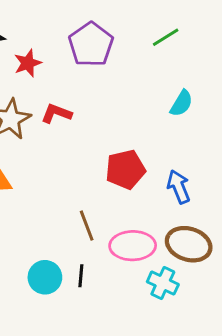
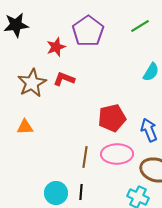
red star: (28, 63) -> (56, 47), moved
brown line: (87, 226) -> (85, 157), turned 30
pink ellipse: (133, 246) -> (117, 154), moved

